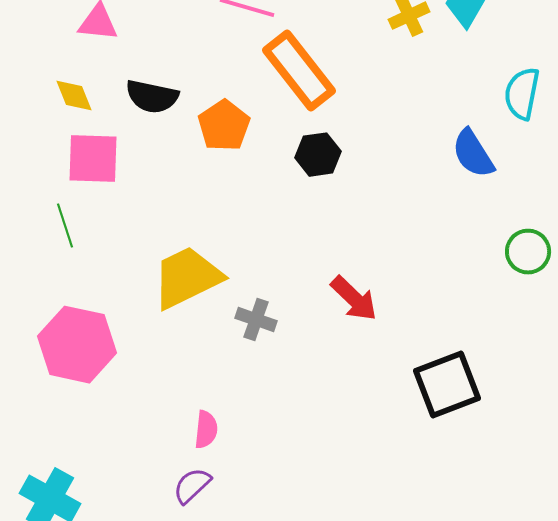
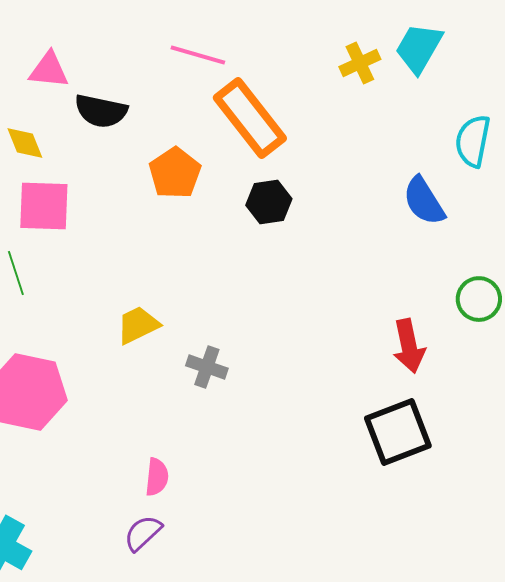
black semicircle: (152, 97) -> (101, 111), moved
yellow trapezoid: (187, 278) -> (138, 325), size x0.6
red arrow: (354, 299) -> (409, 346), moved, turned 34

